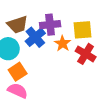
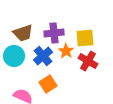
blue cross: (35, 37) -> (43, 56), moved
orange square: (18, 72) -> (48, 84), moved

